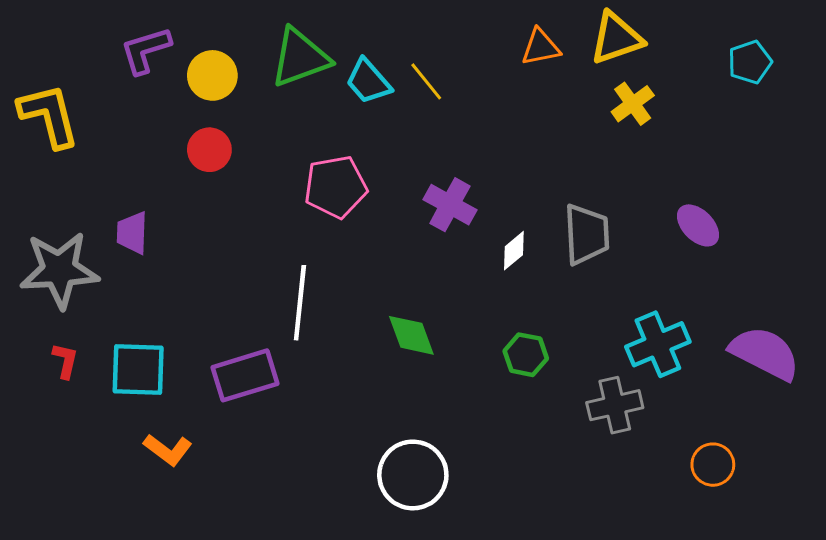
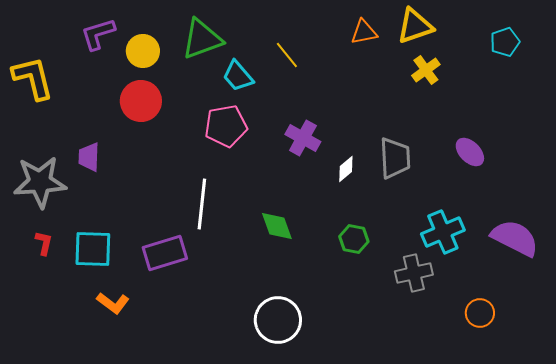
cyan trapezoid: (368, 81) -> (238, 76), moved
red circle: (209, 150) -> (141, 101), size x1.4

